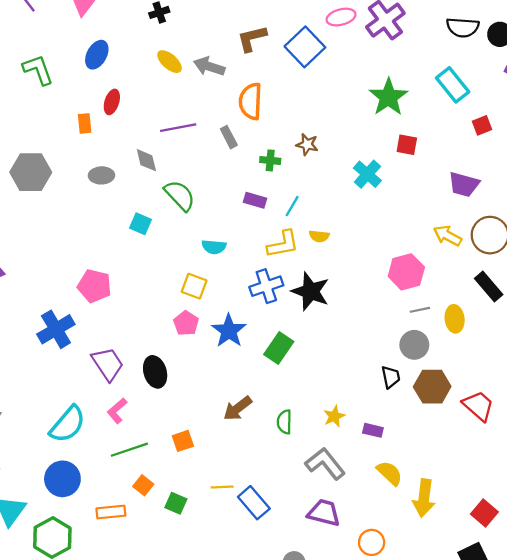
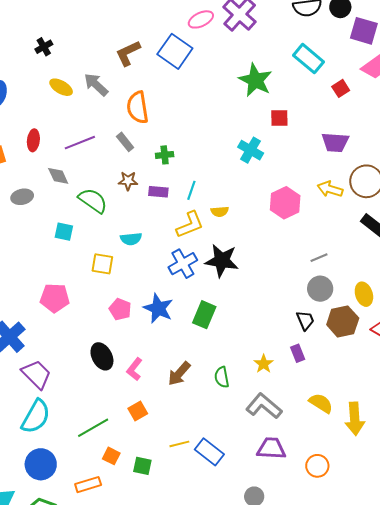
gray arrow: (209, 66) -> (96, 85), turned 36
red ellipse: (112, 102) -> (33, 140), moved
brown star: (307, 144) -> (128, 181), moved
pink hexagon: (406, 272) -> (285, 203), moved
pink pentagon: (94, 286) -> (55, 298), moved
yellow square: (194, 286) -> (102, 264), moved
yellow ellipse: (455, 319) -> (364, 294), moved
purple trapezoid: (108, 364) -> (36, 374), moved
pink L-shape: (117, 411) -> (134, 369), moved
purple rectangle: (373, 430) -> (298, 353), moved, turned 66

